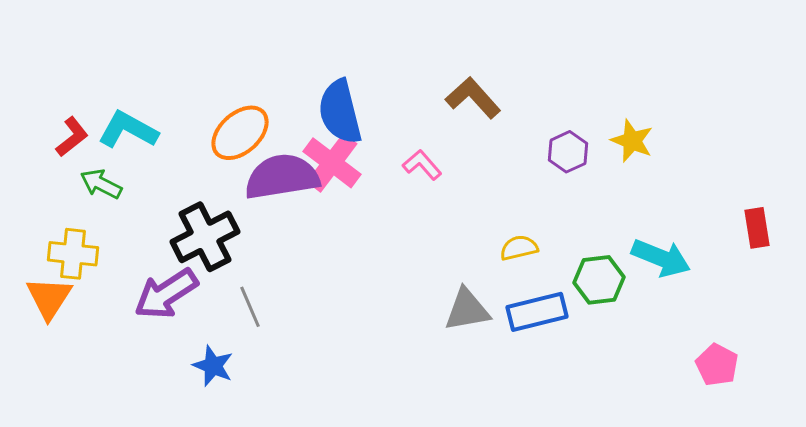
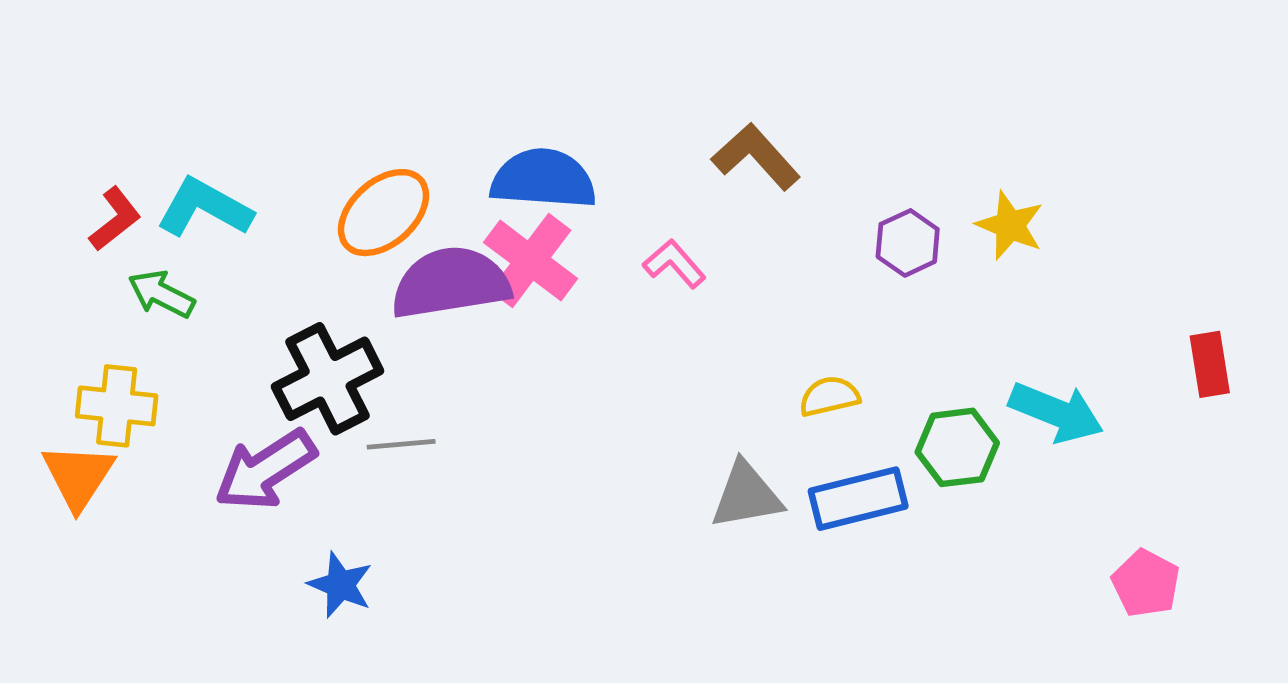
blue semicircle: (340, 112) -> (543, 179), turned 108
gray line: (250, 307) -> (401, 444), moved, turned -72

